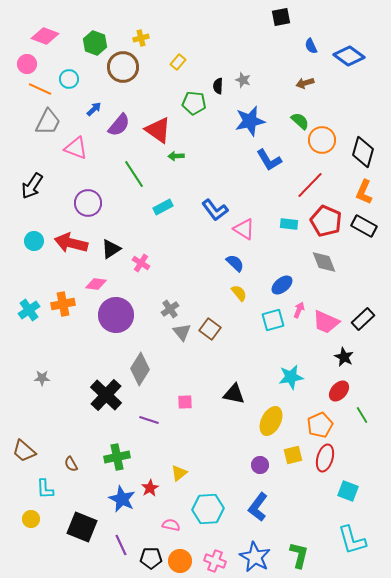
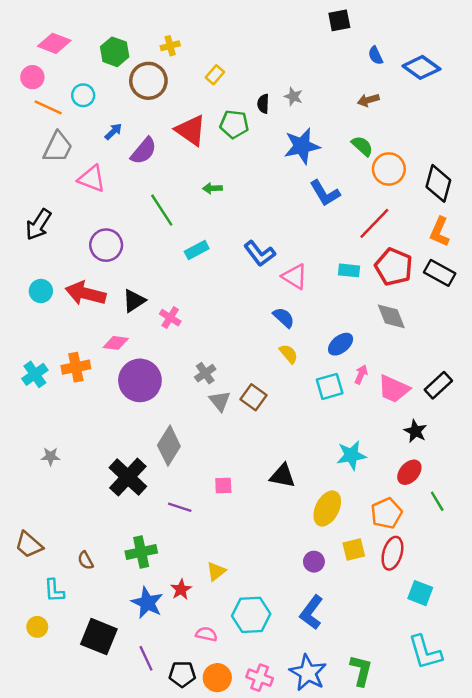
red triangle: (158, 130) -> (191, 130), moved

